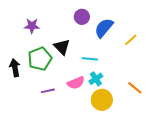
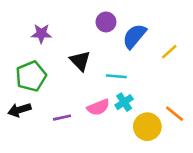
green pentagon: (40, 59) -> (31, 76), moved
black arrow: (15, 68) -> (19, 110), moved, turned -96
yellow circle: (102, 100) -> (147, 127), moved

